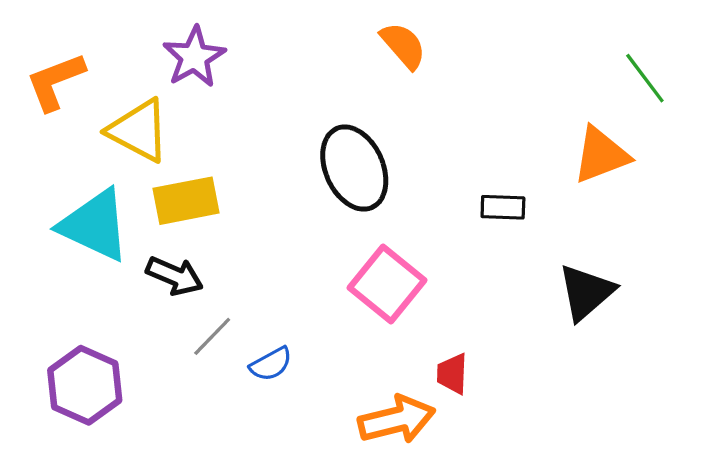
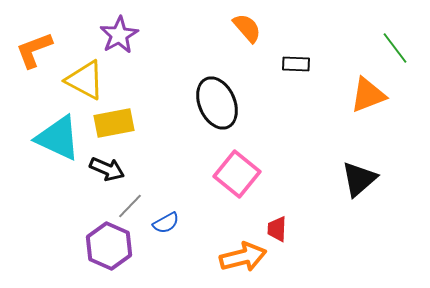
black rectangle: (503, 207) -> (296, 64), moved
purple hexagon: (85, 385) -> (109, 246), moved

